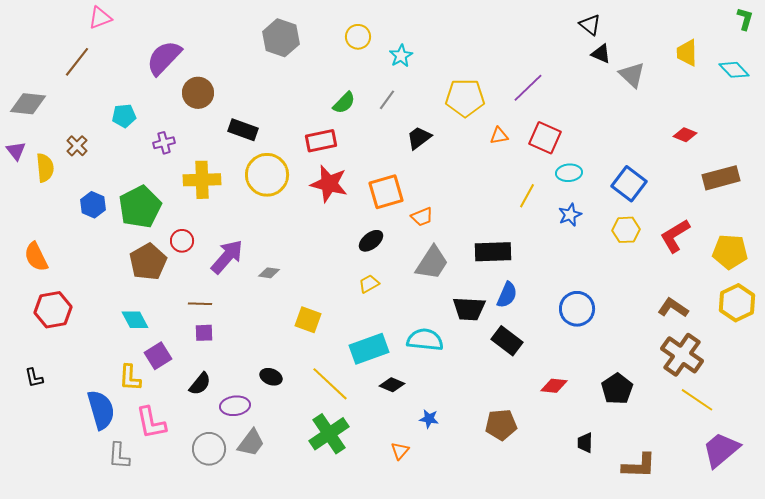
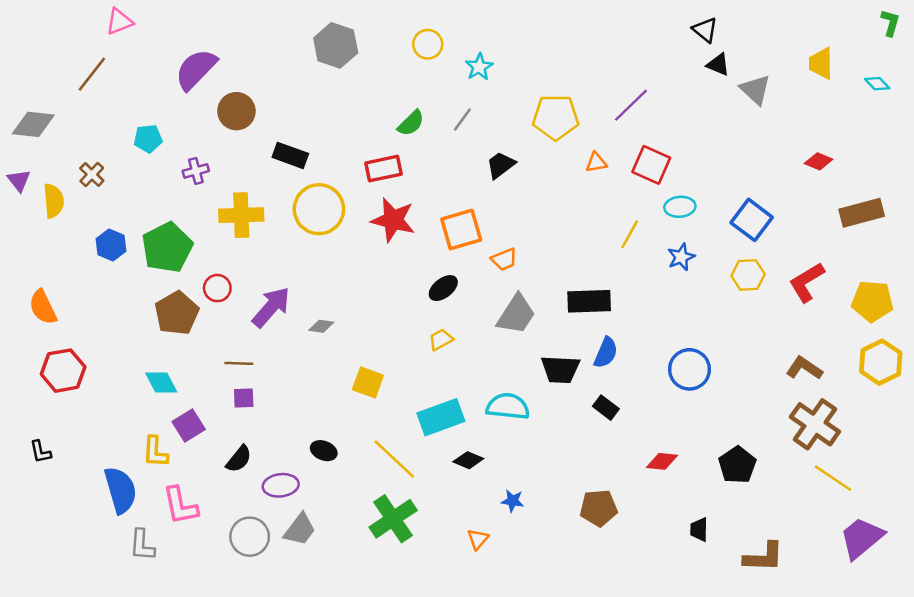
cyan diamond: (734, 70) -> (877, 84), size x0.7
black rectangle: (507, 341) -> (606, 408), size x0.7

